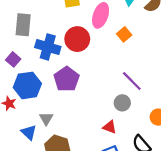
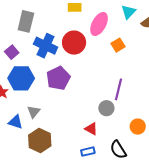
purple line: (132, 81) -> (118, 89), turned 50
blue triangle: (29, 132) -> (16, 122), turned -35

